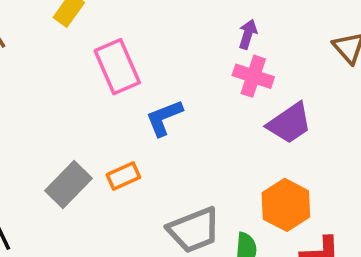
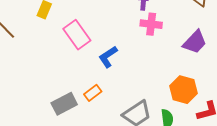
purple trapezoid: (289, 123) -> (195, 42), moved
gray rectangle: (69, 184) -> (64, 104), turned 30

